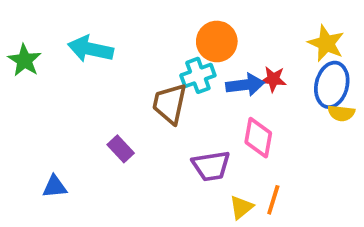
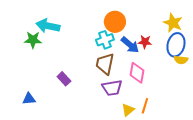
green star: (25, 60) -> (33, 40), moved, turned -30
blue arrow: (245, 85) -> (130, 45), turned 48
brown trapezoid: (170, 104) -> (105, 64), moved

